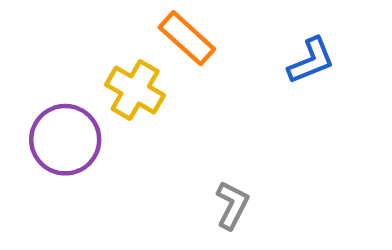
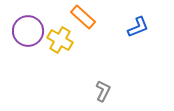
purple circle: (65, 140) -> (28, 31), moved

